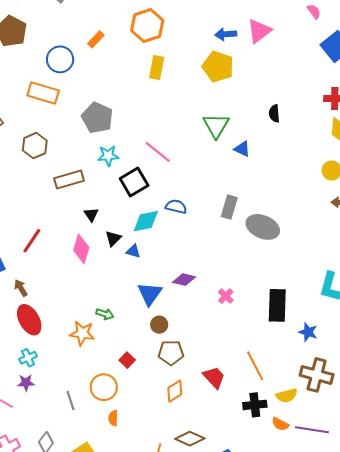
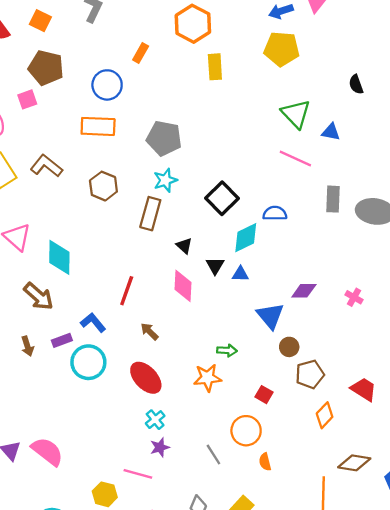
pink line: (158, 152) -> (295, 159), moved
cyan star: (108, 156) -> (165, 180), moved
brown rectangle: (69, 180) -> (150, 214), turned -44
brown arrow: (21, 288) -> (149, 331), moved

